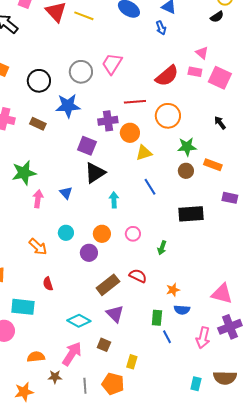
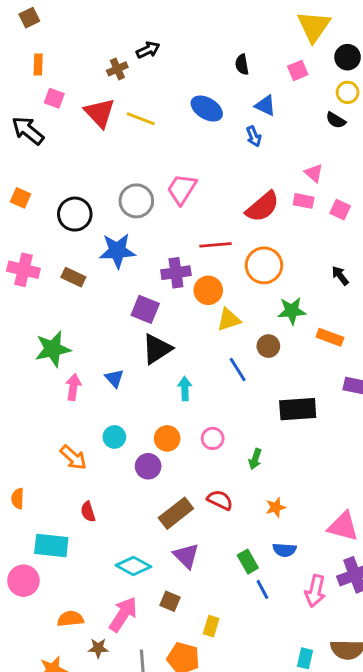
black semicircle: (217, 17) -> (336, 120), turned 64
pink square: (220, 78) -> (340, 210), size x0.6
brown circle: (186, 171) -> (268, 346), moved
orange star: (173, 290) -> (276, 507), moved
green rectangle: (157, 318) -> (248, 562), turned -35

